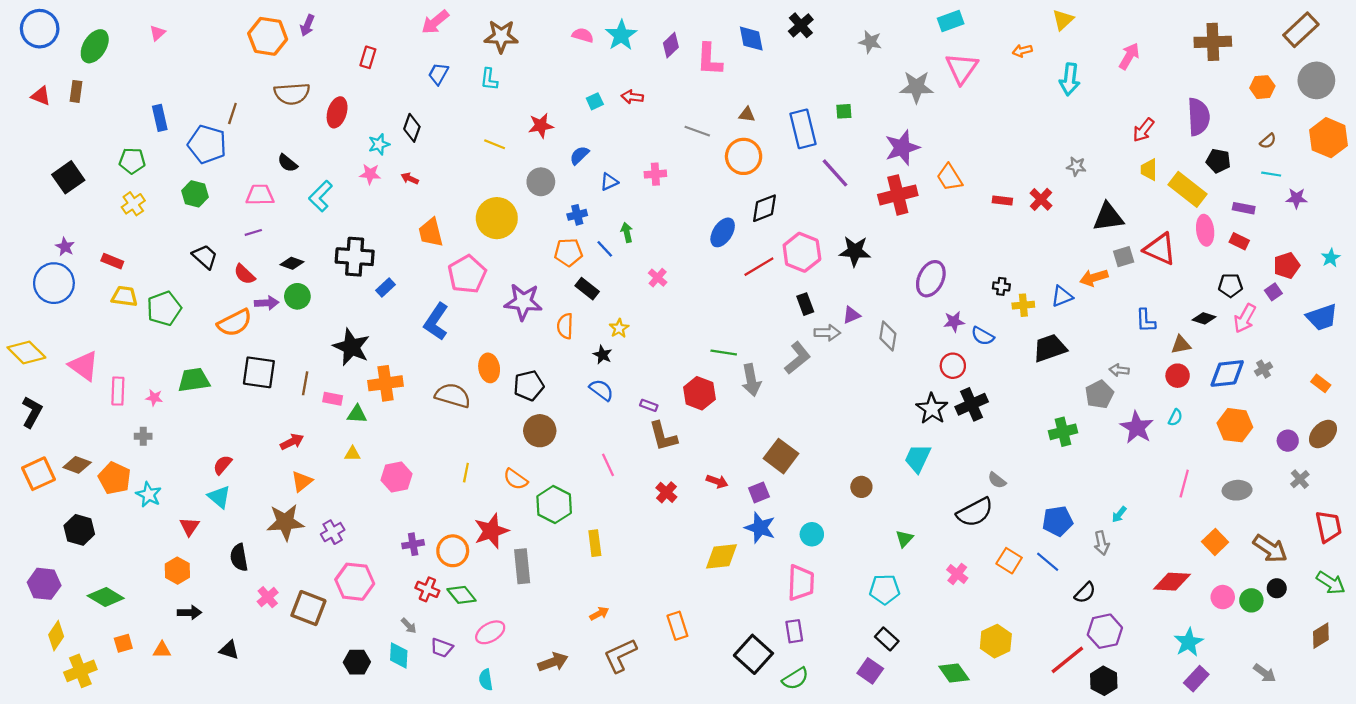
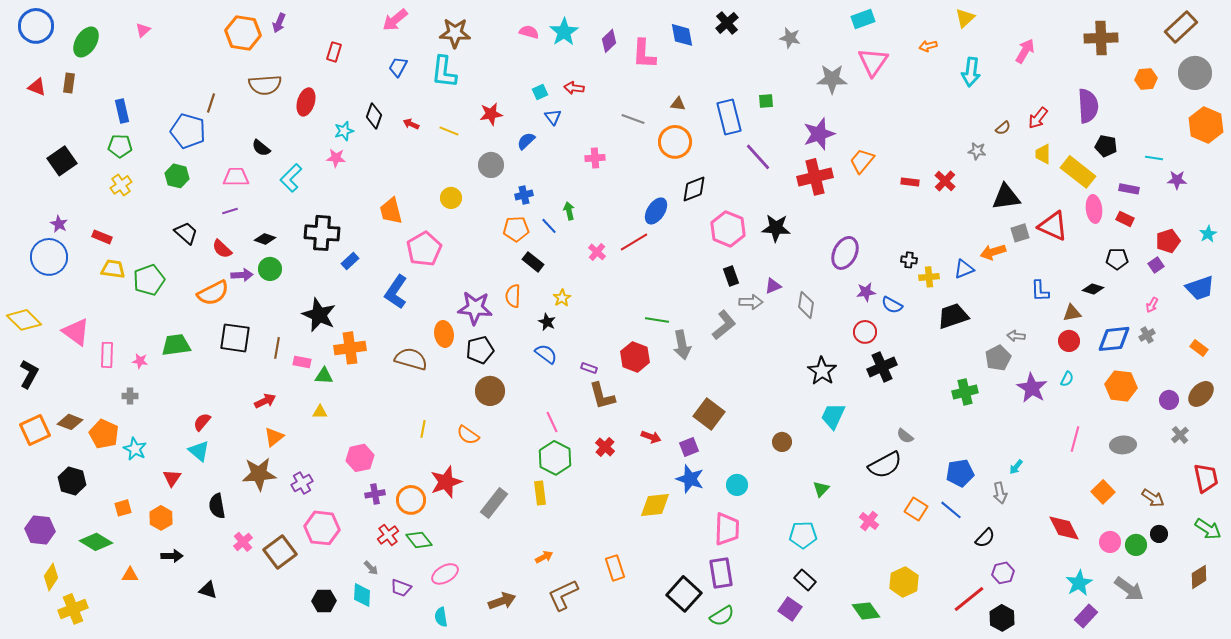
cyan L-shape: (489, 79) -> (444, 72), size x1.6
blue rectangle: (160, 118) -> (122, 111), moved
brown semicircle: (1268, 141) -> (1003, 128), moved
orange trapezoid: (950, 177) -> (862, 161), turned 72
red arrow: (410, 178) -> (411, 124), moved
blue triangle: (609, 182) -> (553, 117), moved, turned -42
yellow circle: (497, 218) -> (451, 198), size x0.6
red line: (759, 267) -> (634, 242), moved
purple star: (523, 302) -> (475, 308), moved
pink arrow: (1245, 318) -> (1152, 305), moved, size x0.6
black star: (932, 409) -> (822, 371), moved
pink hexagon: (397, 477) -> (360, 458), moved
green hexagon: (554, 505) -> (555, 458), moved
brown arrow: (1270, 549) -> (1153, 498), size x0.7
gray rectangle: (522, 566) -> (494, 503), moved, turned 44
red diamond: (1172, 582) -> (1064, 528), turned 60
red cross: (427, 589) -> (388, 535), turned 30
brown square: (308, 608) -> (280, 552), turned 32
purple rectangle: (794, 631) -> (721, 573), size x1.4
purple hexagon: (1105, 631) -> (1003, 573), size x0.7
orange square: (123, 643) -> (123, 508), moved
orange triangle: (162, 650) -> (130, 575), moved
gray arrow: (1265, 673) -> (1129, 589), moved, size x1.4

